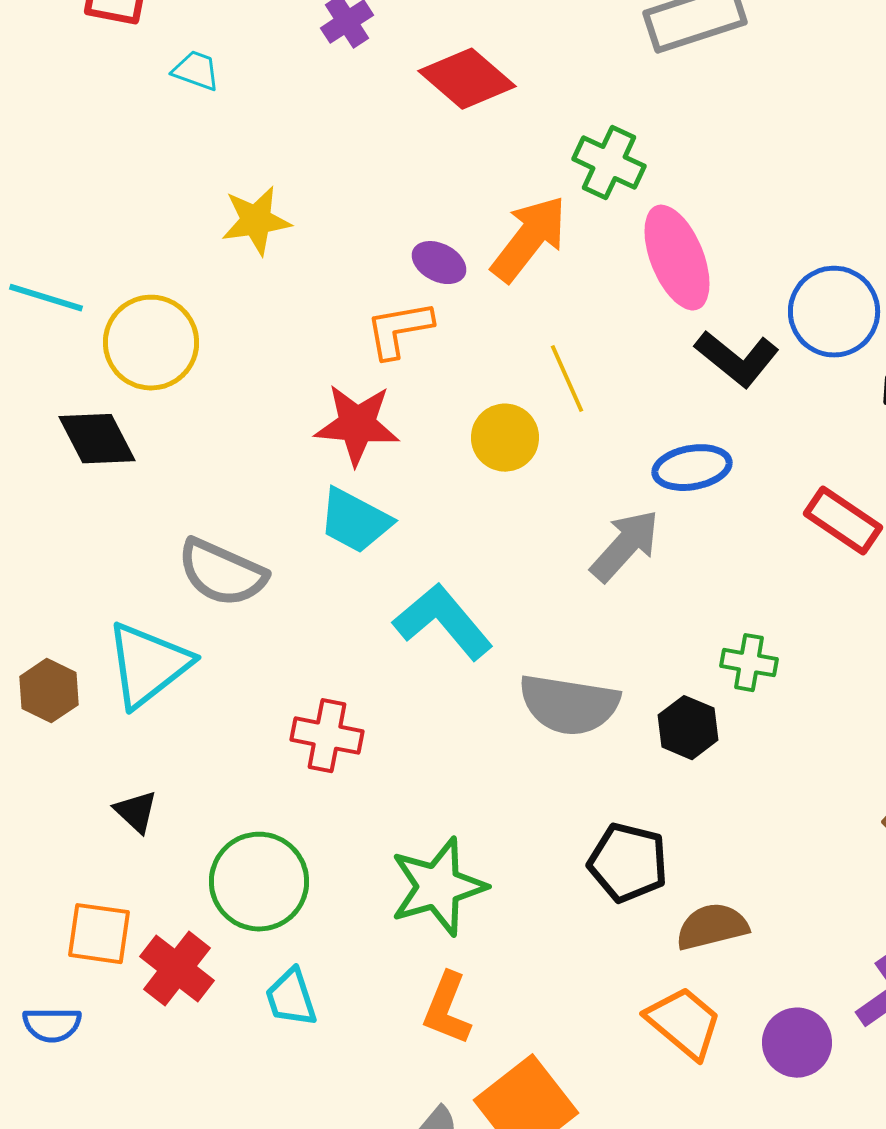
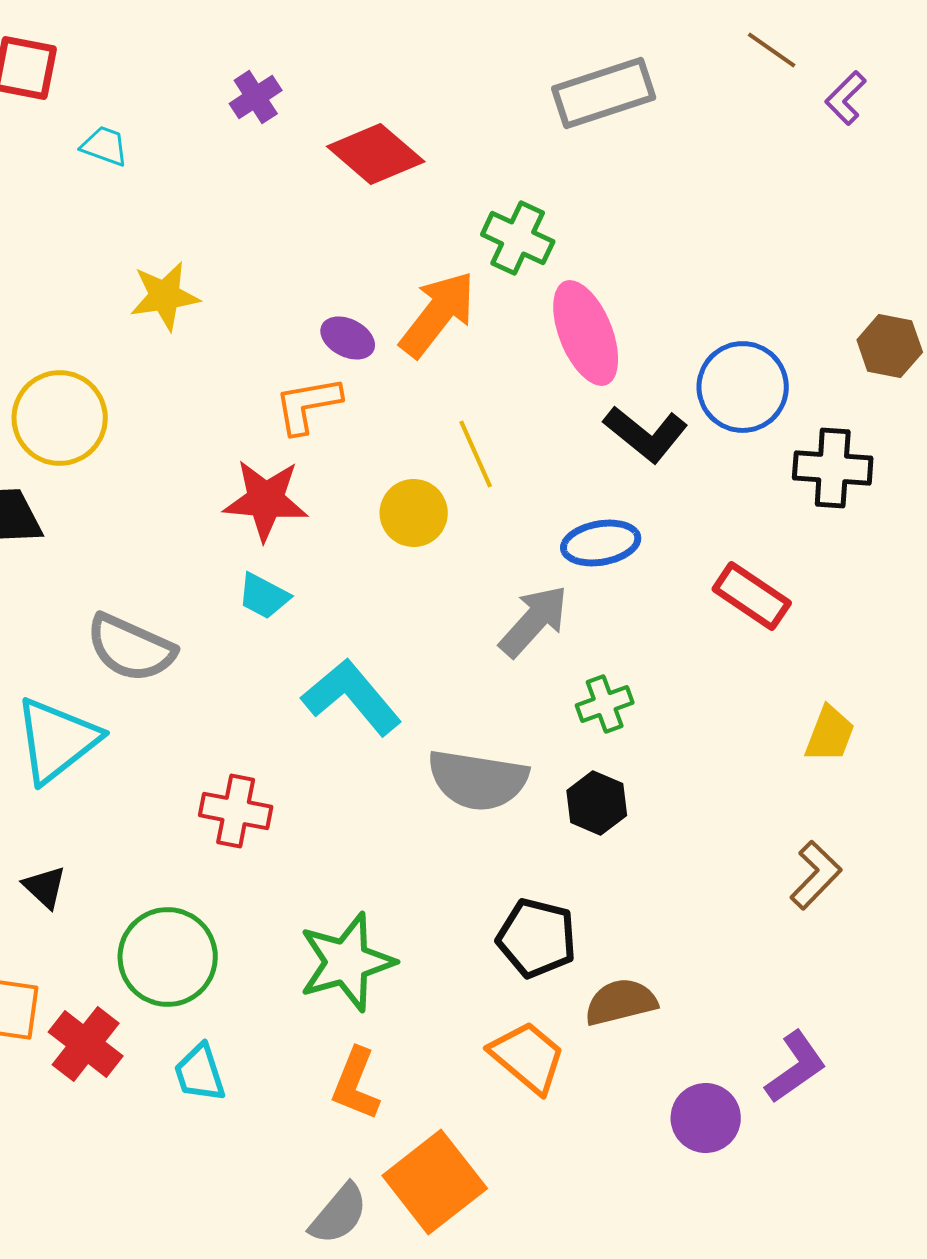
cyan trapezoid: (355, 521) -> (264, 596), size x0.7
green cross: (749, 663) -> (605, 704), moved, turned -30
orange trapezoid: (684, 1023) -> (528, 1057), moved

